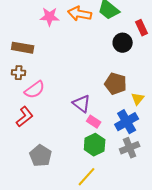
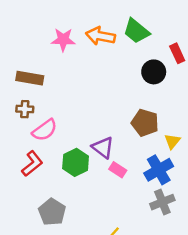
green hexagon: (95, 145) -> (76, 162), moved

